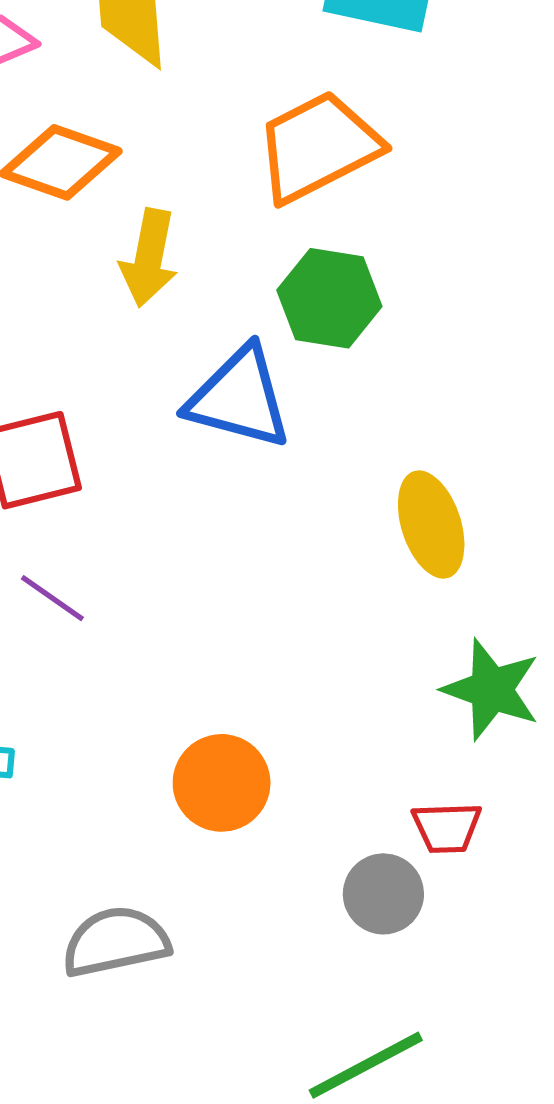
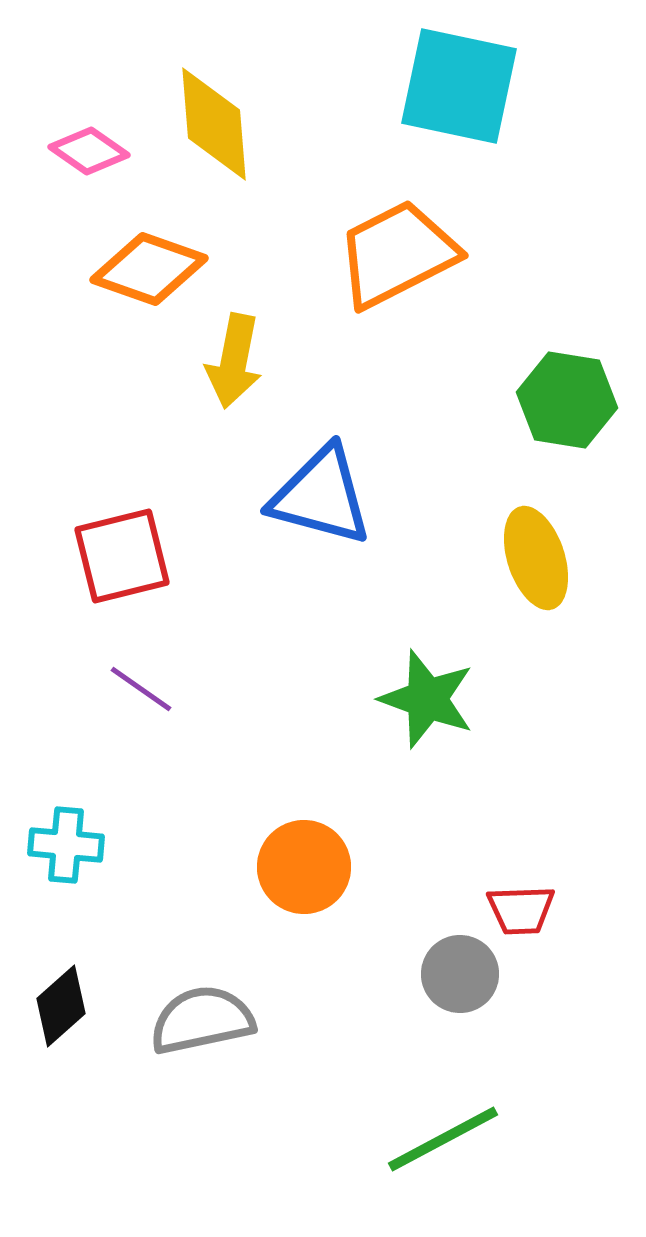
green hexagon: (329, 298) -> (567, 400), moved
yellow ellipse: (431, 525) -> (536, 558), moved
green star: (491, 690) -> (427, 699), moved

